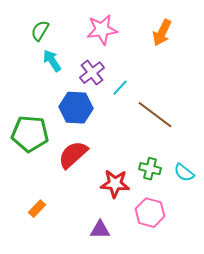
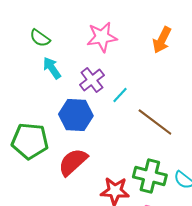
green semicircle: (40, 31) -> (40, 38), turned -85
green cross: (150, 169) -> (150, 176), size x1.5

